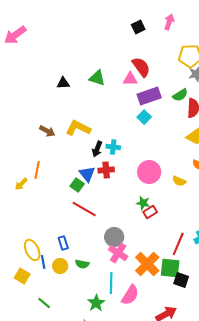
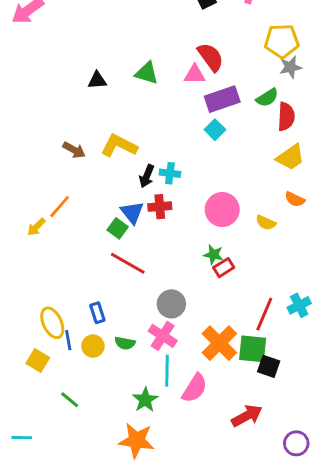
orange line: (37, 170) -> (60, 207), turned 30
pink cross: (118, 253) -> (163, 336), moved

